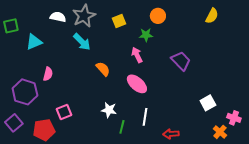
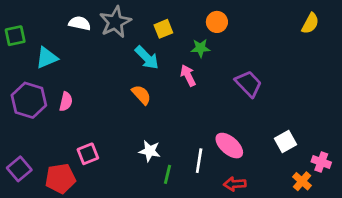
yellow semicircle: (212, 16) -> (310, 23), moved
cyan arrow: (82, 42) -> (147, 58), moved
pink ellipse: (137, 84) -> (229, 146), moved
purple hexagon: (25, 92) -> (29, 100), moved

